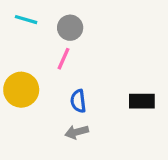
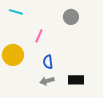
gray circle: (70, 28) -> (71, 17), moved
black rectangle: (142, 101) -> (76, 80), moved

